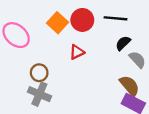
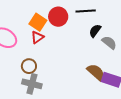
red triangle: (77, 52) -> (37, 37), moved
brown semicircle: (129, 86) -> (96, 72), moved

